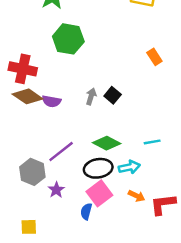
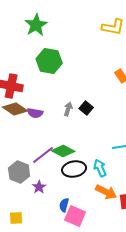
green diamond: (107, 143) -> (63, 151), moved
cyan arrow: (129, 167) -> (100, 168), turned -102
pink square: (99, 193) -> (75, 216), moved, turned -30
orange arrow: (137, 196) -> (106, 192), size x1.5

